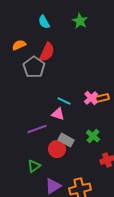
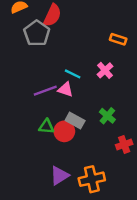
orange rectangle: (102, 98) -> (118, 39), moved, turned 32
purple line: (37, 129) -> (45, 91), moved
green triangle: (34, 166) -> (46, 127), moved, turned 40

